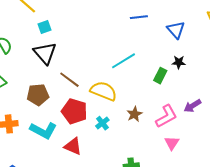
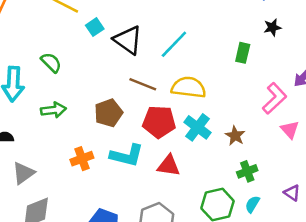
black triangle: (45, 53) -> (128, 40), moved
cyan line: (124, 61) -> (174, 44), moved
green rectangle: (160, 76) -> (243, 53), moved
brown star: (134, 114) -> (235, 136), moved
cyan cross: (102, 123) -> (197, 127), size x1.5

